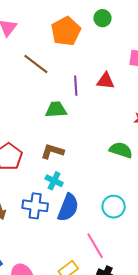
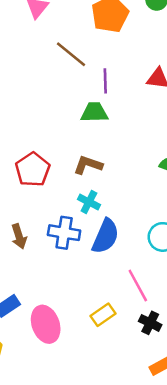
purple line: (76, 86) -> (105, 81), moved

